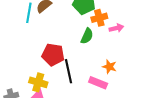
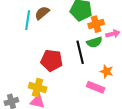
green semicircle: (87, 36) -> (94, 42), moved, turned 49
black line: (69, 71) -> (80, 52), moved

